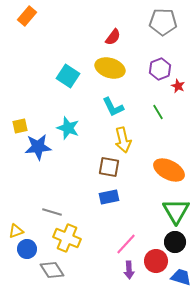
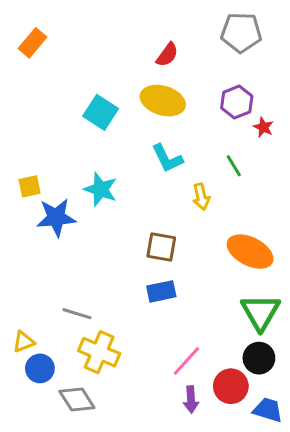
orange rectangle: (27, 16) -> (33, 43), moved
yellow arrow: (123, 140) -> (201, 197), moved, size x0.7

